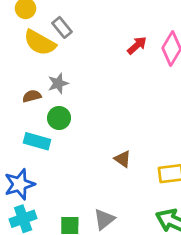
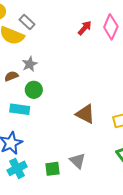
brown triangle: (123, 159) -> (85, 114), size x1.5
gray triangle: (104, 219) -> (78, 161), turned -30

